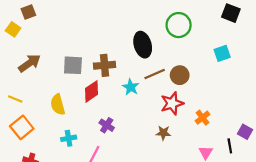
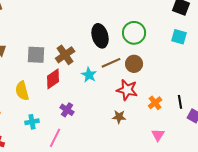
green circle: (179, 25) -> (134, 33), moved
cyan square: (222, 53) -> (179, 37), moved, turned 35
brown cross: (105, 65) -> (65, 55), turned -30
red star: (172, 103) -> (127, 90), turned 30
black line: (230, 146) -> (180, 102), moved

